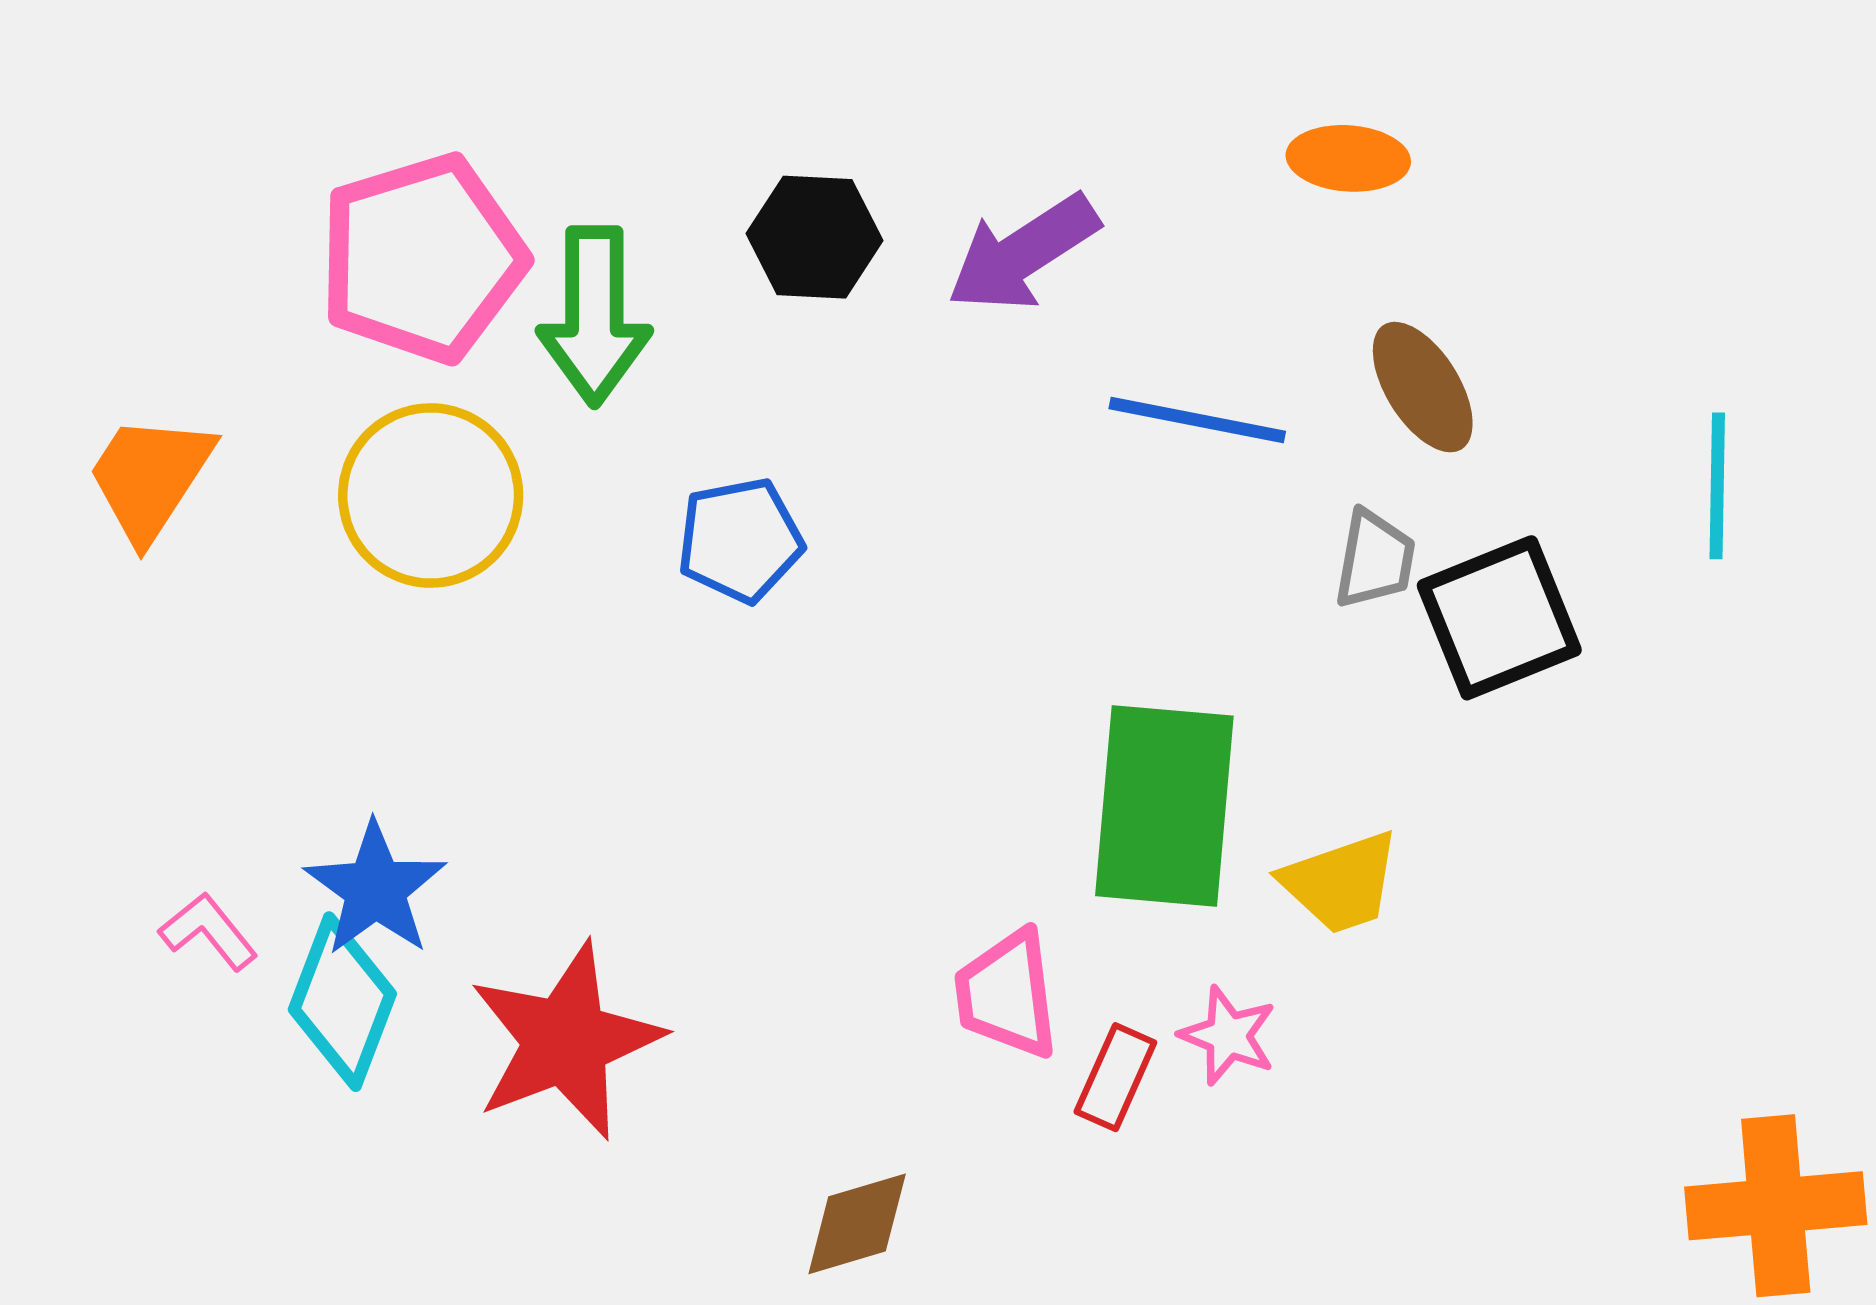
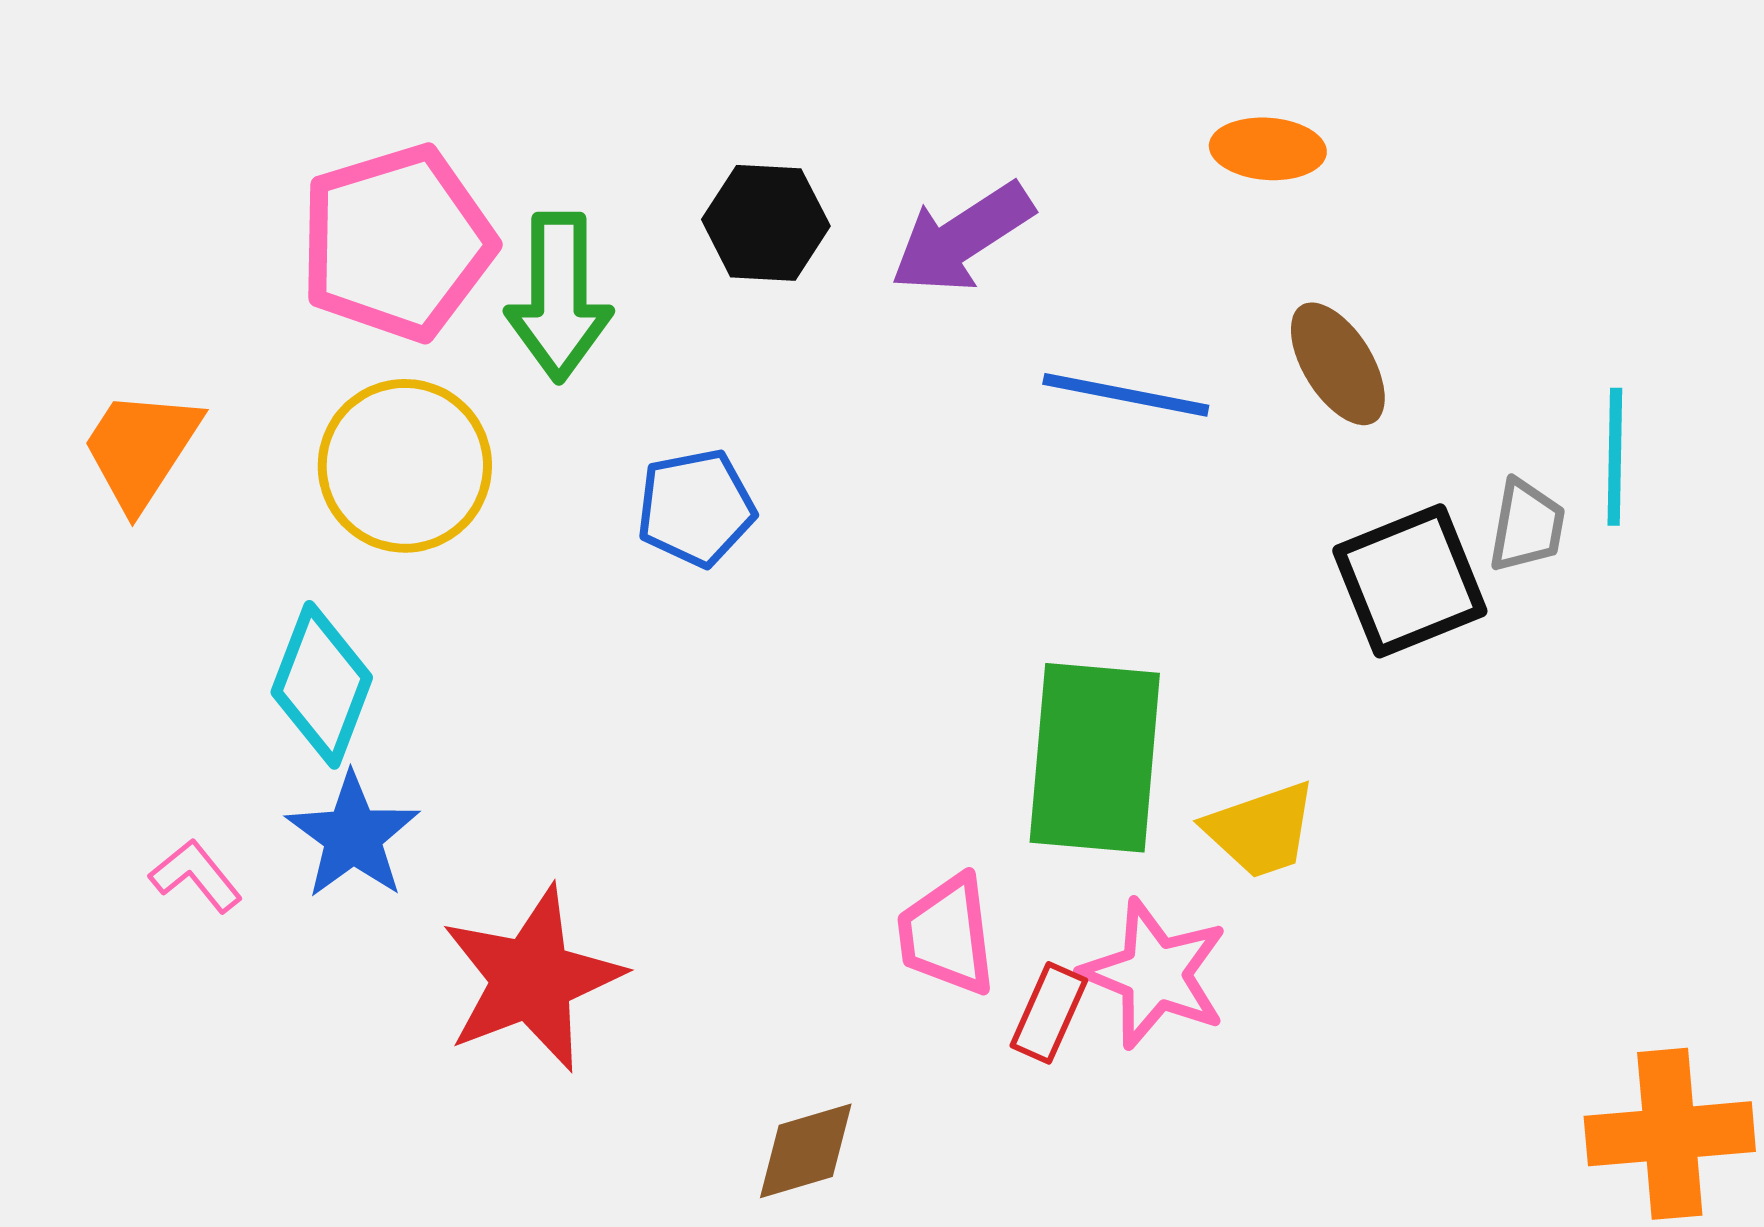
gray trapezoid: (1375, 559) -> (1527, 526), moved
cyan diamond: (342, 1002) -> (322, 685), moved
pink star: (1228, 1036) -> (1155, 974), size x1.6

